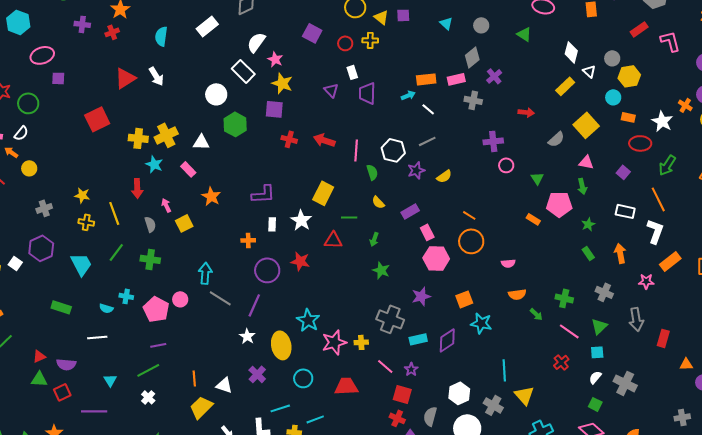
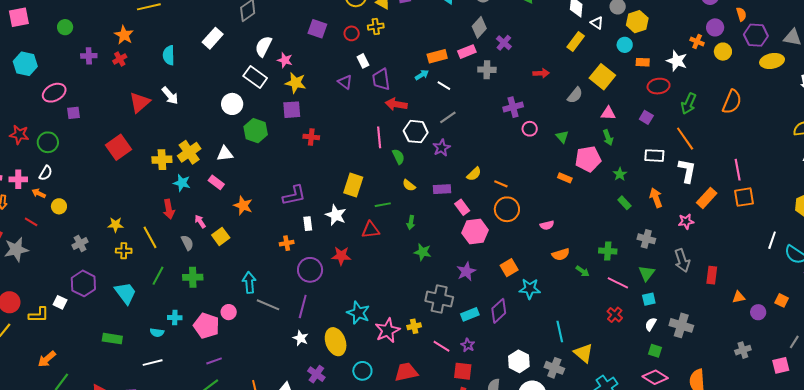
red arrow: (324, 140) -> (396, 104), moved
yellow semicircle: (444, 176) -> (474, 174), moved
purple rectangle: (410, 211) -> (442, 189), turned 36

